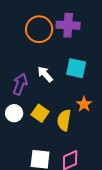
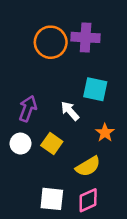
white arrow: (45, 74) -> (70, 111), moved
yellow semicircle: (64, 120) -> (88, 166), moved, turned -130

